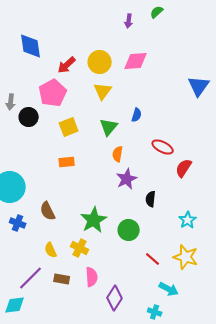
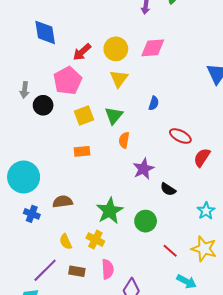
green triangle: (109, 127) -> (114, 116), moved
orange semicircle: (118, 154) -> (124, 140), moved
black semicircle: (151, 199) -> (168, 189), turned -63
brown semicircle: (48, 211) -> (63, 202), turned 108

